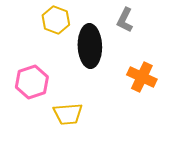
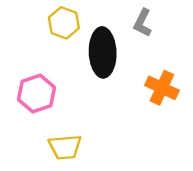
yellow trapezoid: (68, 114) -> (65, 147), moved

